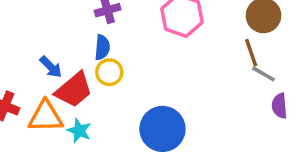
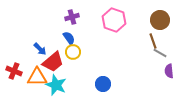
blue semicircle: (102, 47) -> (69, 38), turned -40
blue circle: (162, 129) -> (103, 84), size x0.6
cyan star: (79, 131) -> (56, 85), size x1.5

